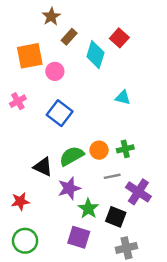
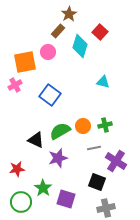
brown star: (51, 16) -> (69, 14), moved
orange square: (30, 56) -> (25, 62), moved
pink circle: (55, 71) -> (48, 52), moved
green star: (88, 209) -> (43, 188), moved

